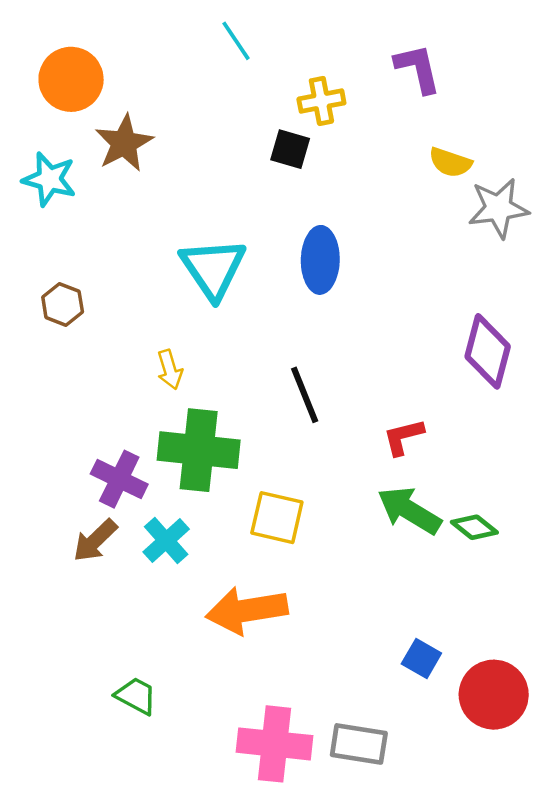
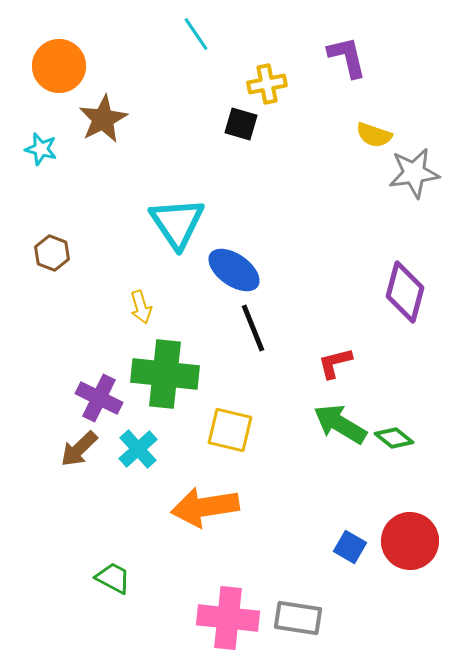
cyan star: (49, 179) -> (41, 149), size x0.7
blue ellipse: (320, 260) -> (234, 270), moved, turned -56
red circle: (494, 695) -> (410, 541), moved

